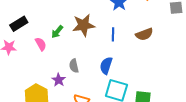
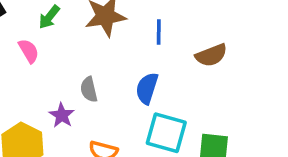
green arrow: (57, 32) -> (49, 17), moved
brown semicircle: (144, 34) -> (211, 55), moved

